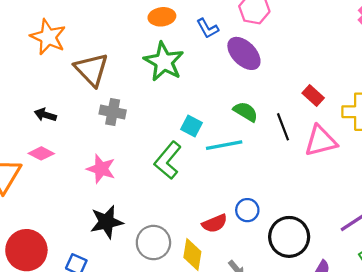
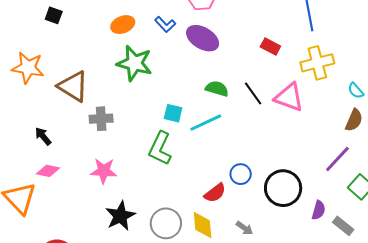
red rectangle: (313, 95) -> (270, 46), moved
black arrow: (45, 115) -> (43, 136), turned 48
pink triangle: (321, 141) -> (289, 97), turned 48

